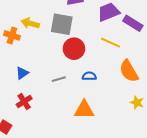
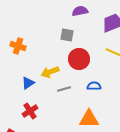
yellow arrow: (30, 23) -> (50, 72), moved, turned -36
gray square: (62, 24) -> (67, 35), size x0.6

